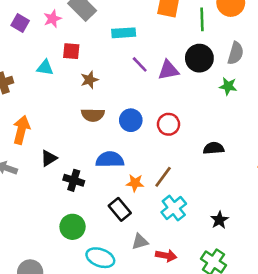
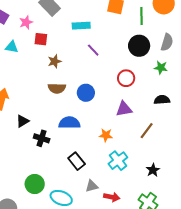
pink star: (52, 19) -> (26, 22), moved
cyan triangle: (45, 68) -> (12, 47), moved
purple triangle: (168, 70) -> (124, 109), moved
red circle: (169, 124) -> (126, 78), moved
black semicircle: (214, 148) -> (162, 100), moved
brown line: (163, 177) -> (147, 131), moved
orange star: (135, 183) -> (106, 135), moved
green circle: (73, 227) -> (35, 184), moved

